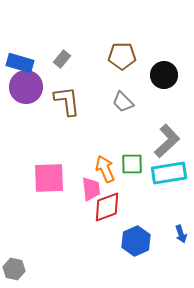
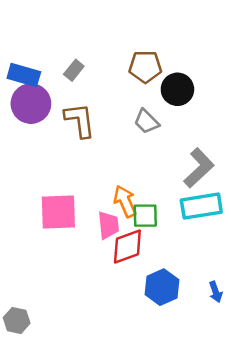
black circle: (164, 75) -> (177, 89), moved
green square: (132, 164) -> (145, 216), moved
blue arrow: (181, 234) -> (216, 292), moved

